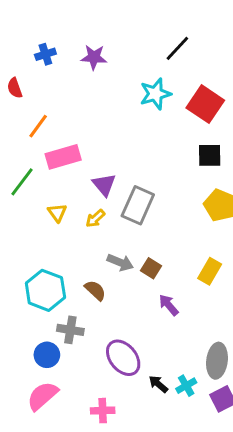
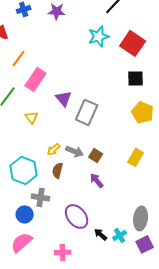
pink rectangle: (63, 157) -> (36, 79), turned -40
yellow arrow: (95, 218) -> (54, 149), moved
brown semicircle: (95, 290) -> (58, 170), turned -119
purple arrow: (169, 305) -> (97, 180), moved

